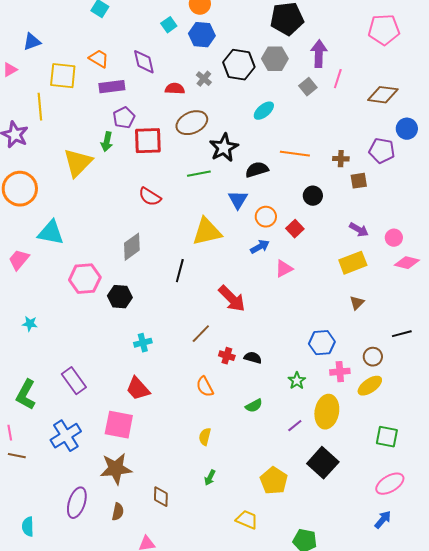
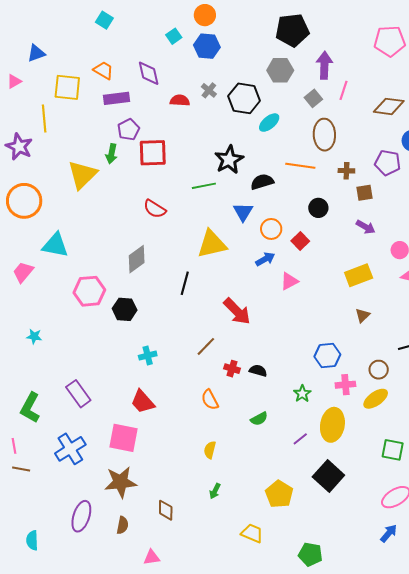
black hexagon: (239, 65) -> (244, 98), moved
brown ellipse: (192, 123) -> (324, 135), moved, turned -68
purple arrow: (359, 230) -> (366, 227), moved

